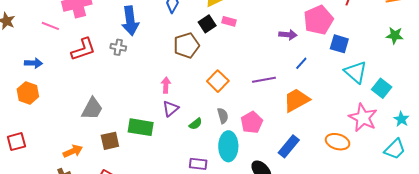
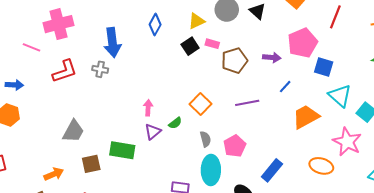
brown pentagon: (186, 45) -> (234, 61), moved
orange trapezoid: (296, 100) -> (306, 117), moved
green semicircle: (196, 124) -> (175, 123), moved

